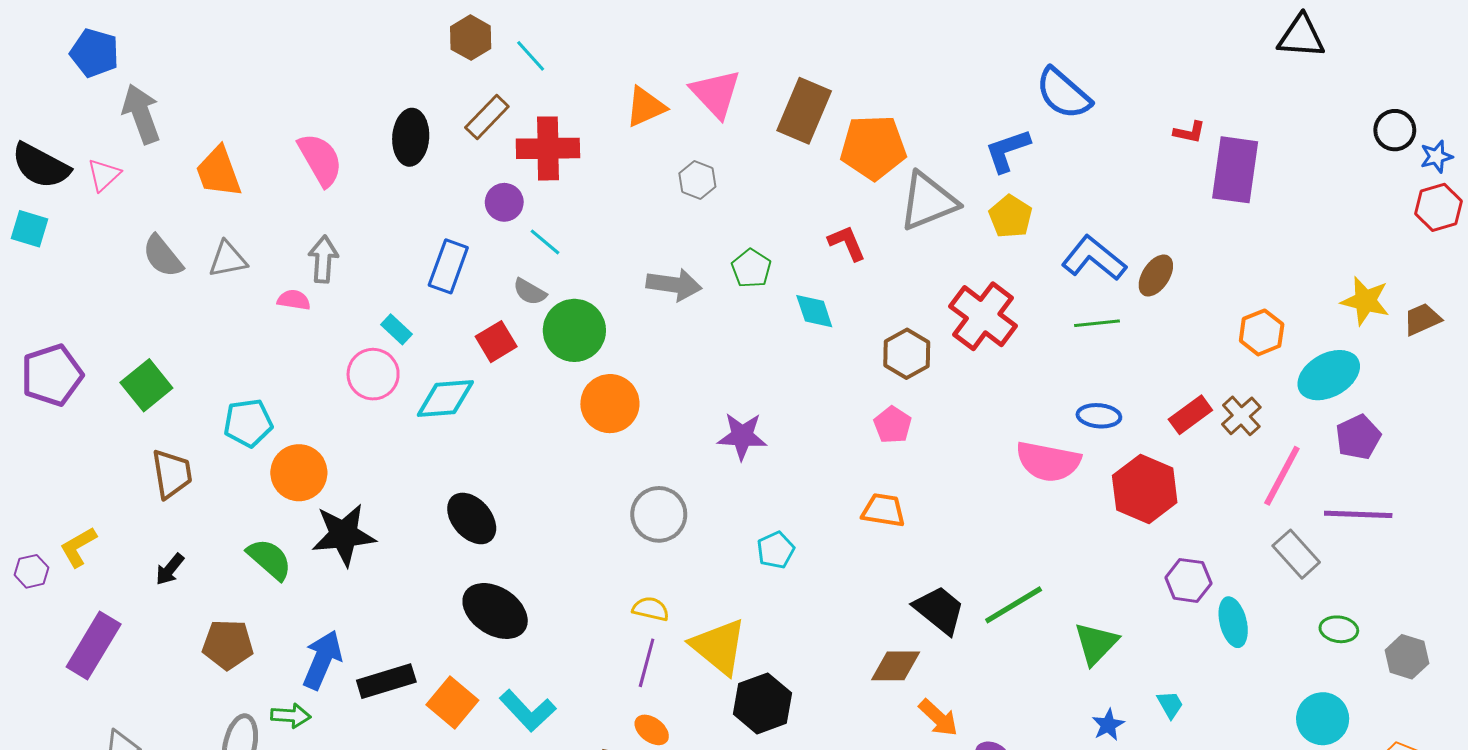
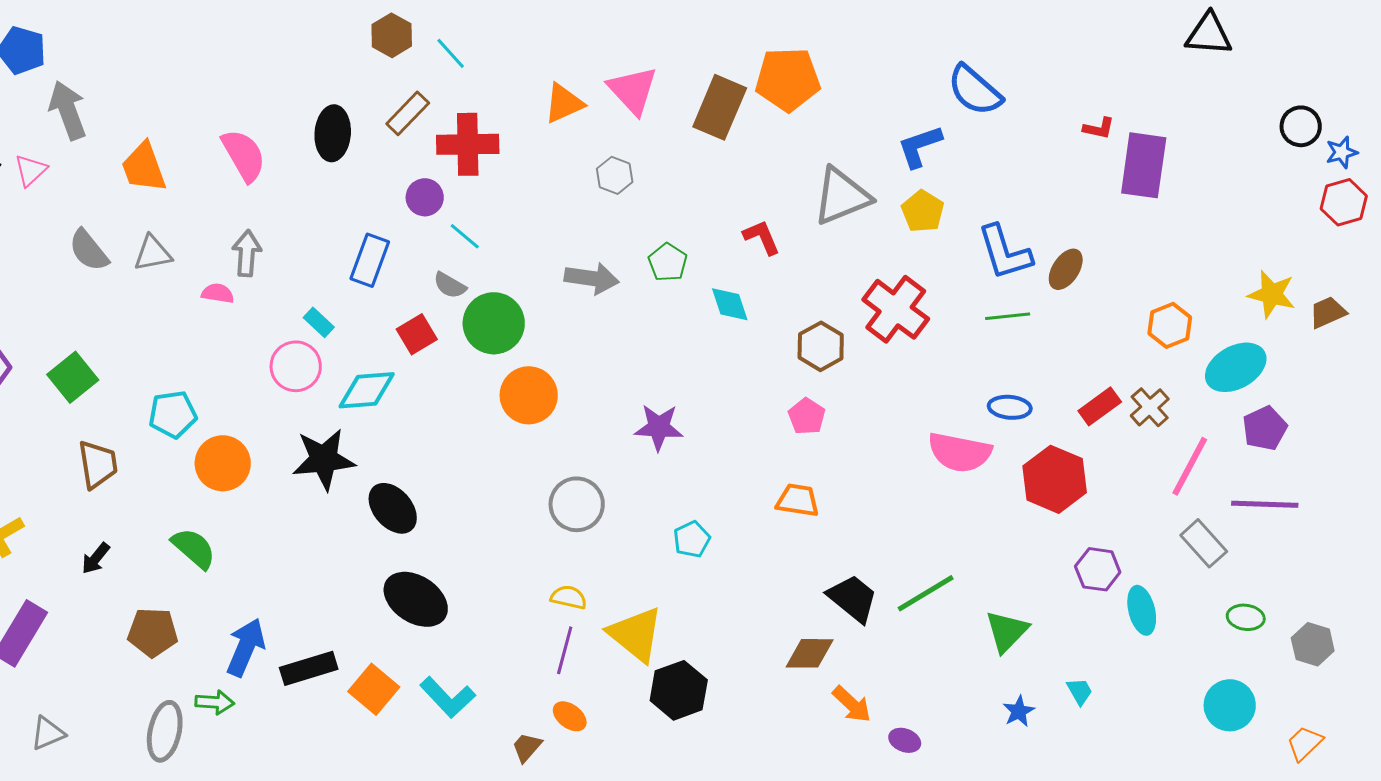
orange pentagon: (873, 147) -> (788, 79), moved
blue L-shape: (1094, 258) -> (1005, 252), turned -146
black star: (344, 535) -> (324, 459), moved

